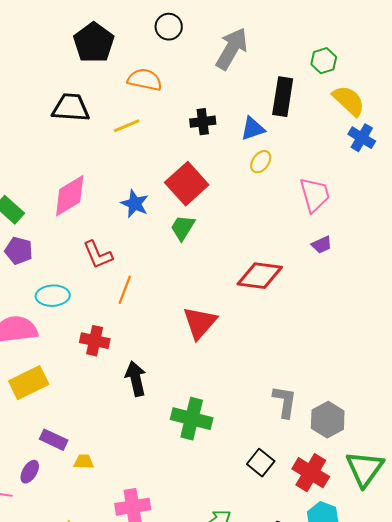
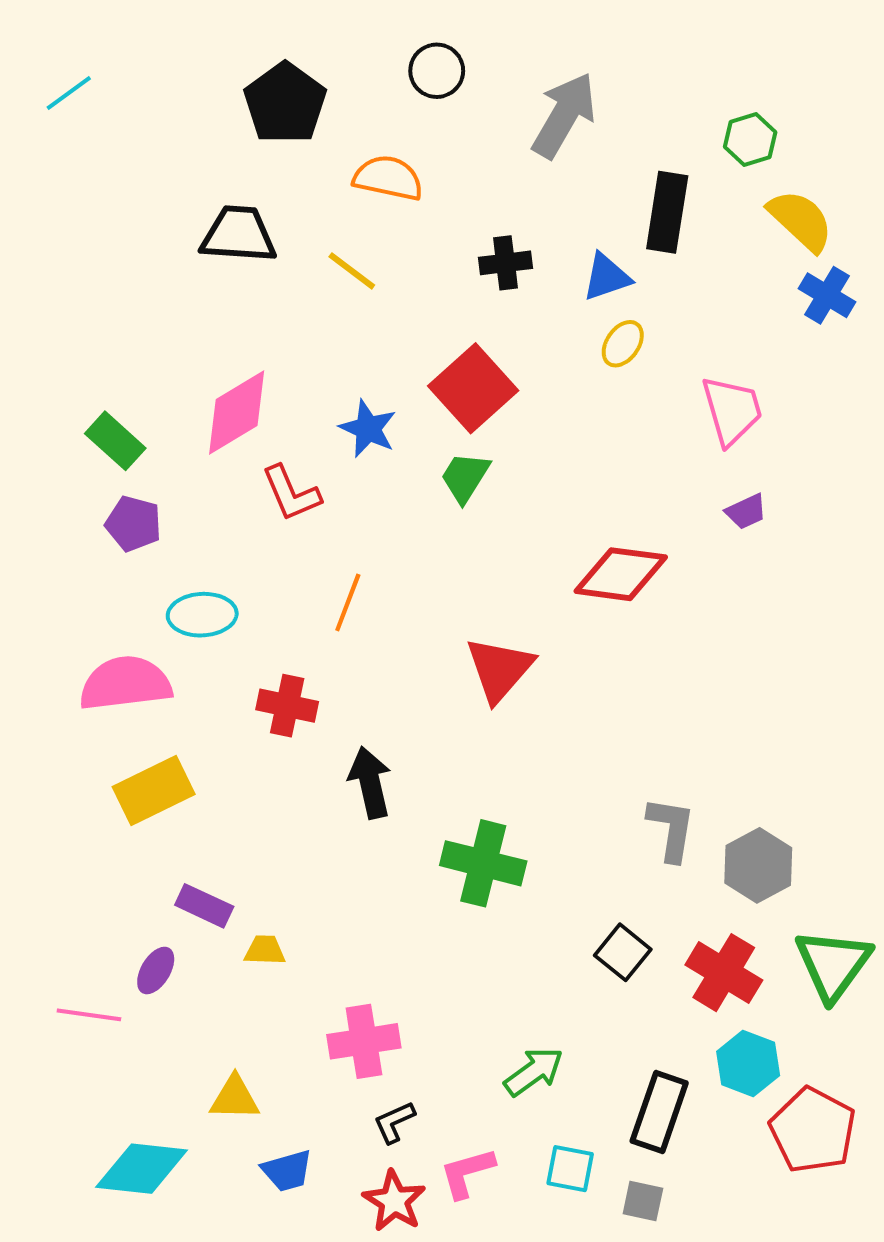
yellow line: (127, 126) -> (352, 271), turned 60
red L-shape: (98, 255) -> (291, 493), moved

